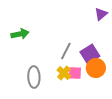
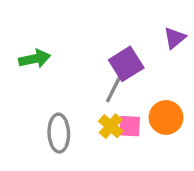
purple triangle: (101, 14) -> (175, 38), moved
purple square: (90, 54) -> (126, 64), moved

